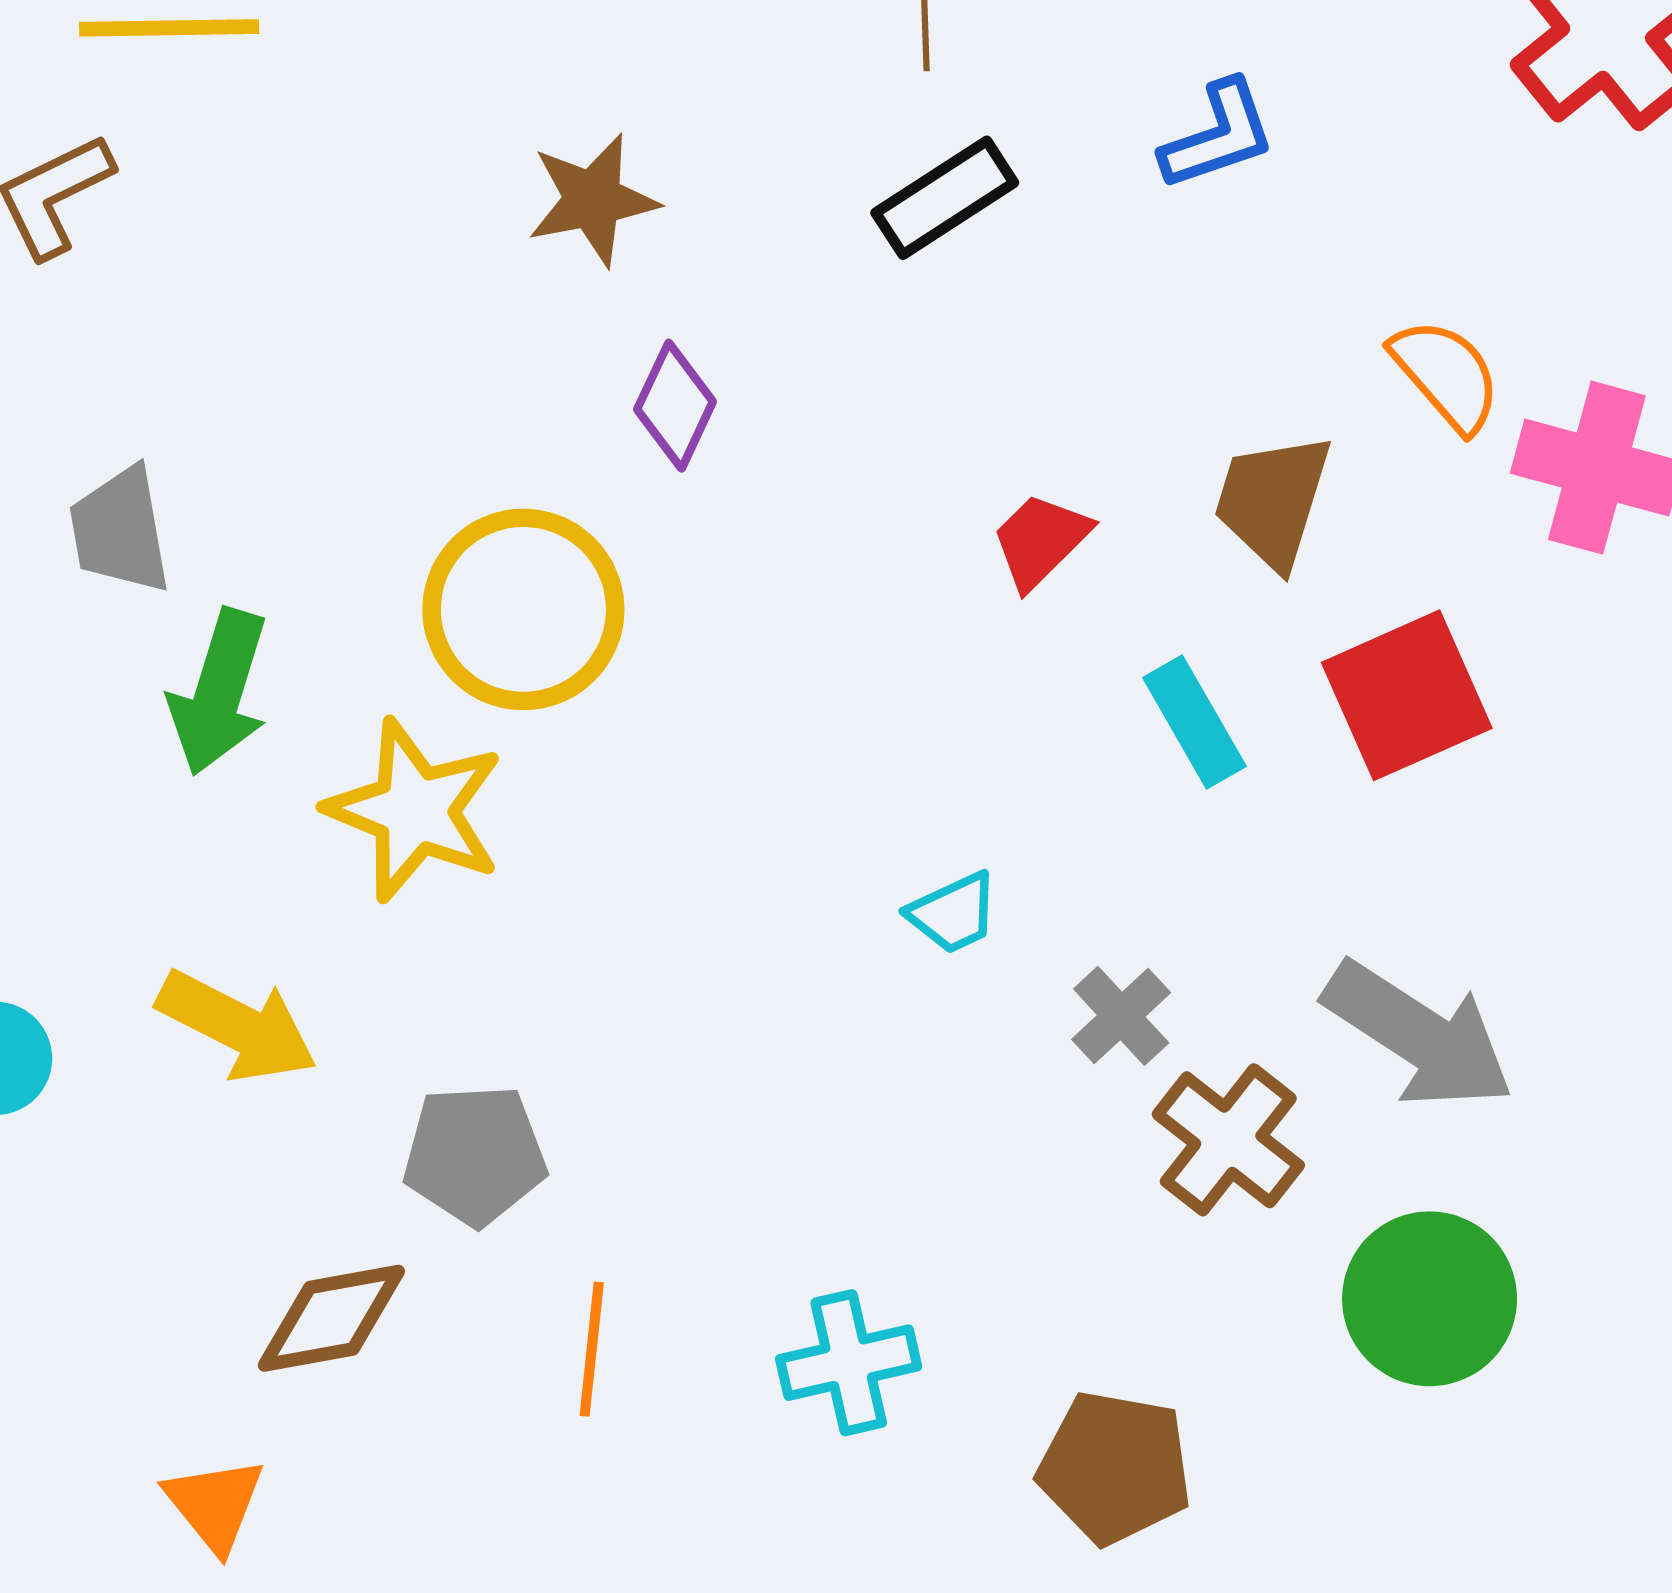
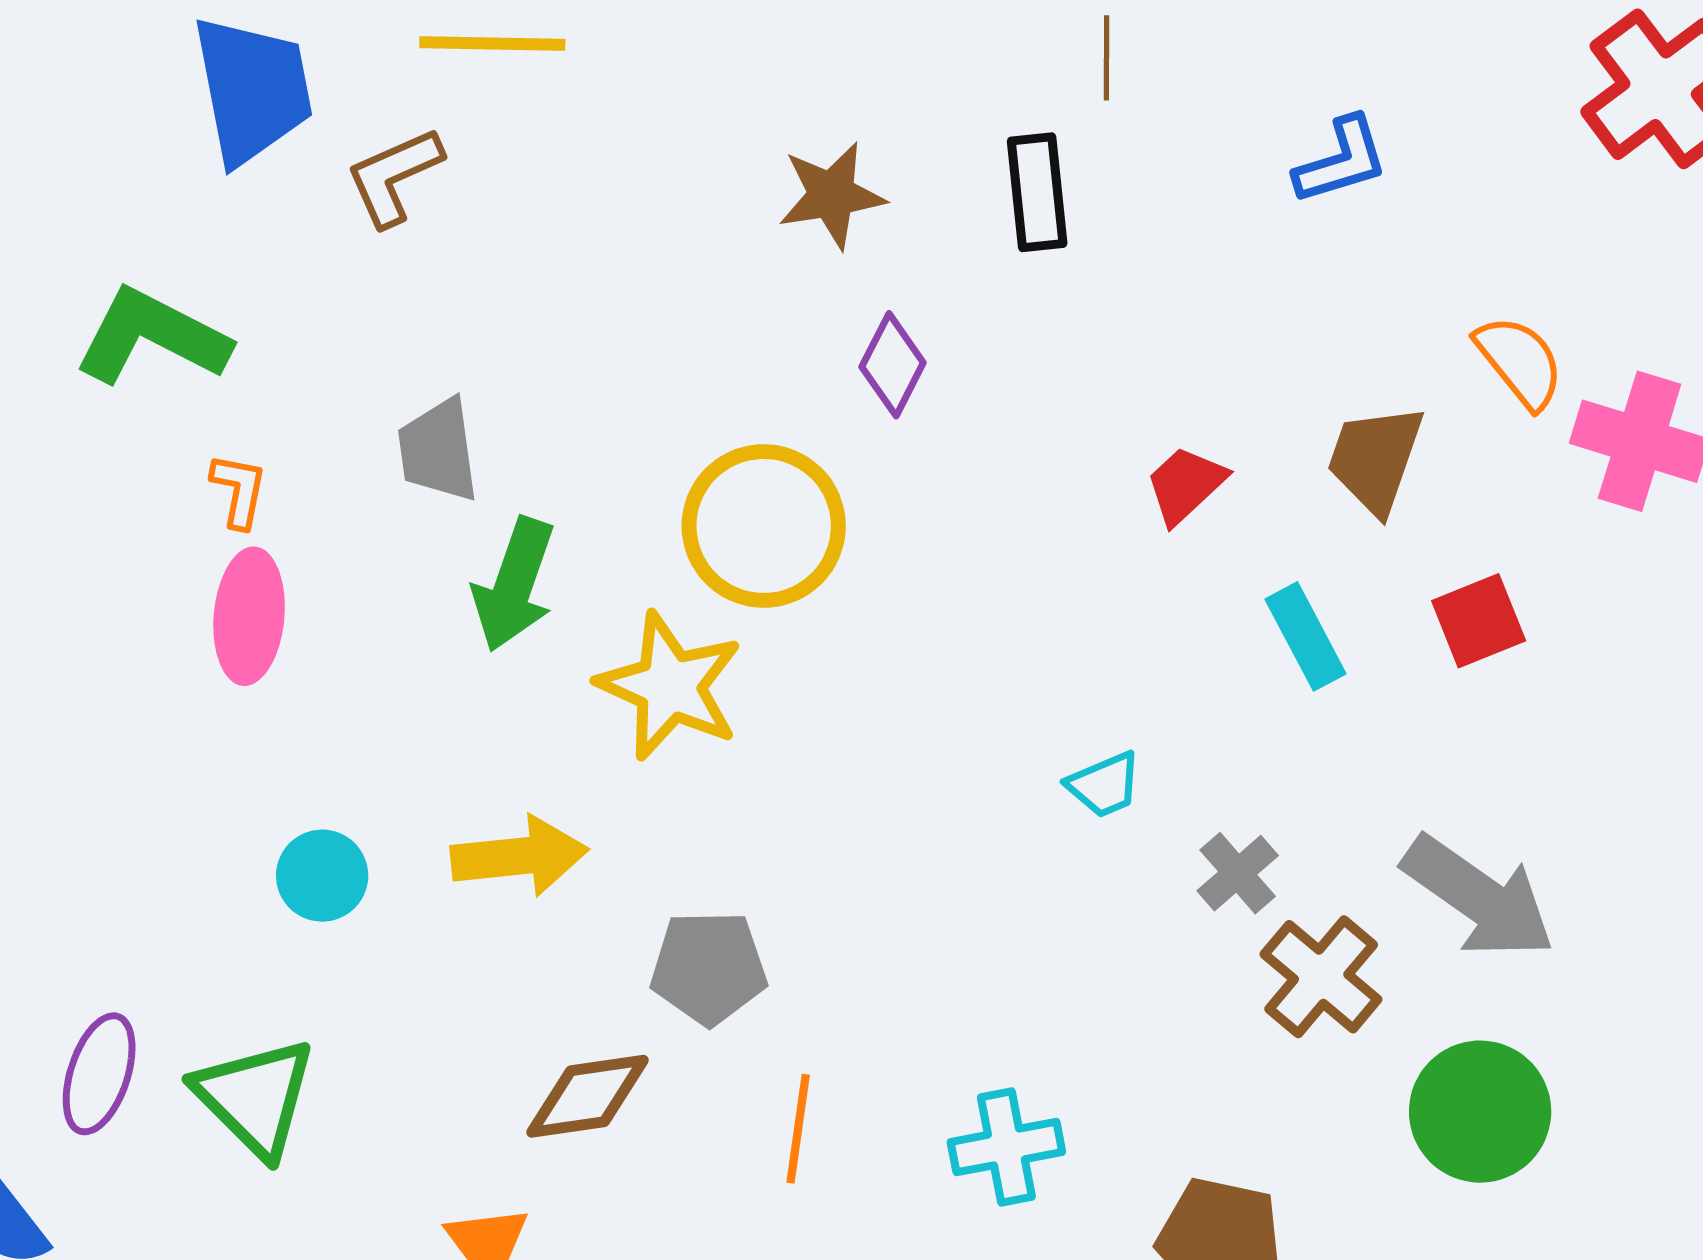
black rectangle: (945, 198) -> (1037, 192), moved, turned -65
red square: (1407, 695) -> (1479, 621), size x0.7
yellow arrow: (237, 1026) -> (519, 856), turned -35

